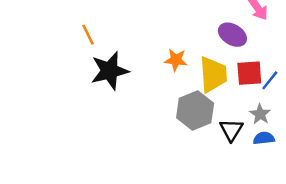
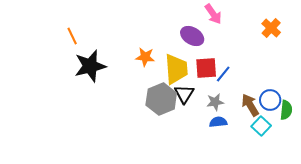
gray star: (260, 114) -> (215, 102), turned 30
black triangle: (231, 130) -> (184, 94), moved

